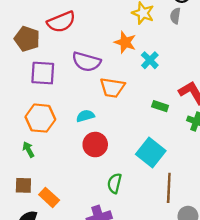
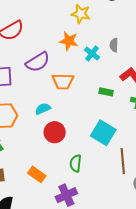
gray semicircle: (175, 16) -> (114, 45), moved
purple semicircle: (86, 62) -> (38, 62), turned -40
orange rectangle: (49, 197) -> (37, 174), moved

